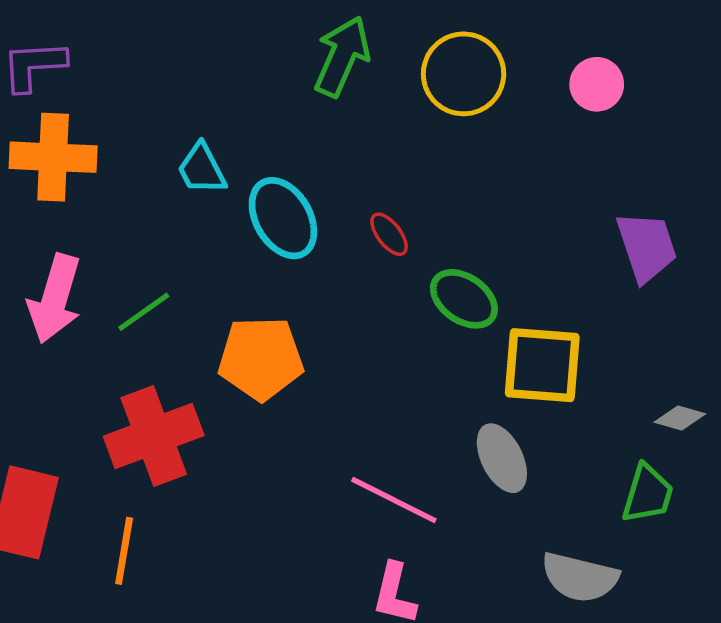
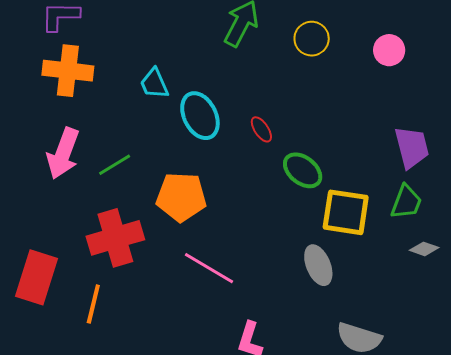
yellow circle: (464, 74) -> (312, 39), size x0.7
green trapezoid: (648, 494) -> (406, 202), moved
pink line: (394, 500) -> (209, 268), moved

